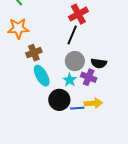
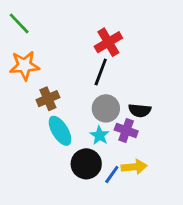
blue line: (77, 108) -> (112, 174), turned -48

